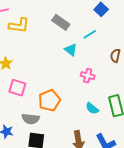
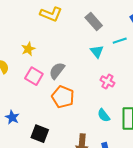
orange pentagon: (49, 100) -> (63, 97), turned 30
gray semicircle: (31, 119) -> (57, 71), moved, turned 108

